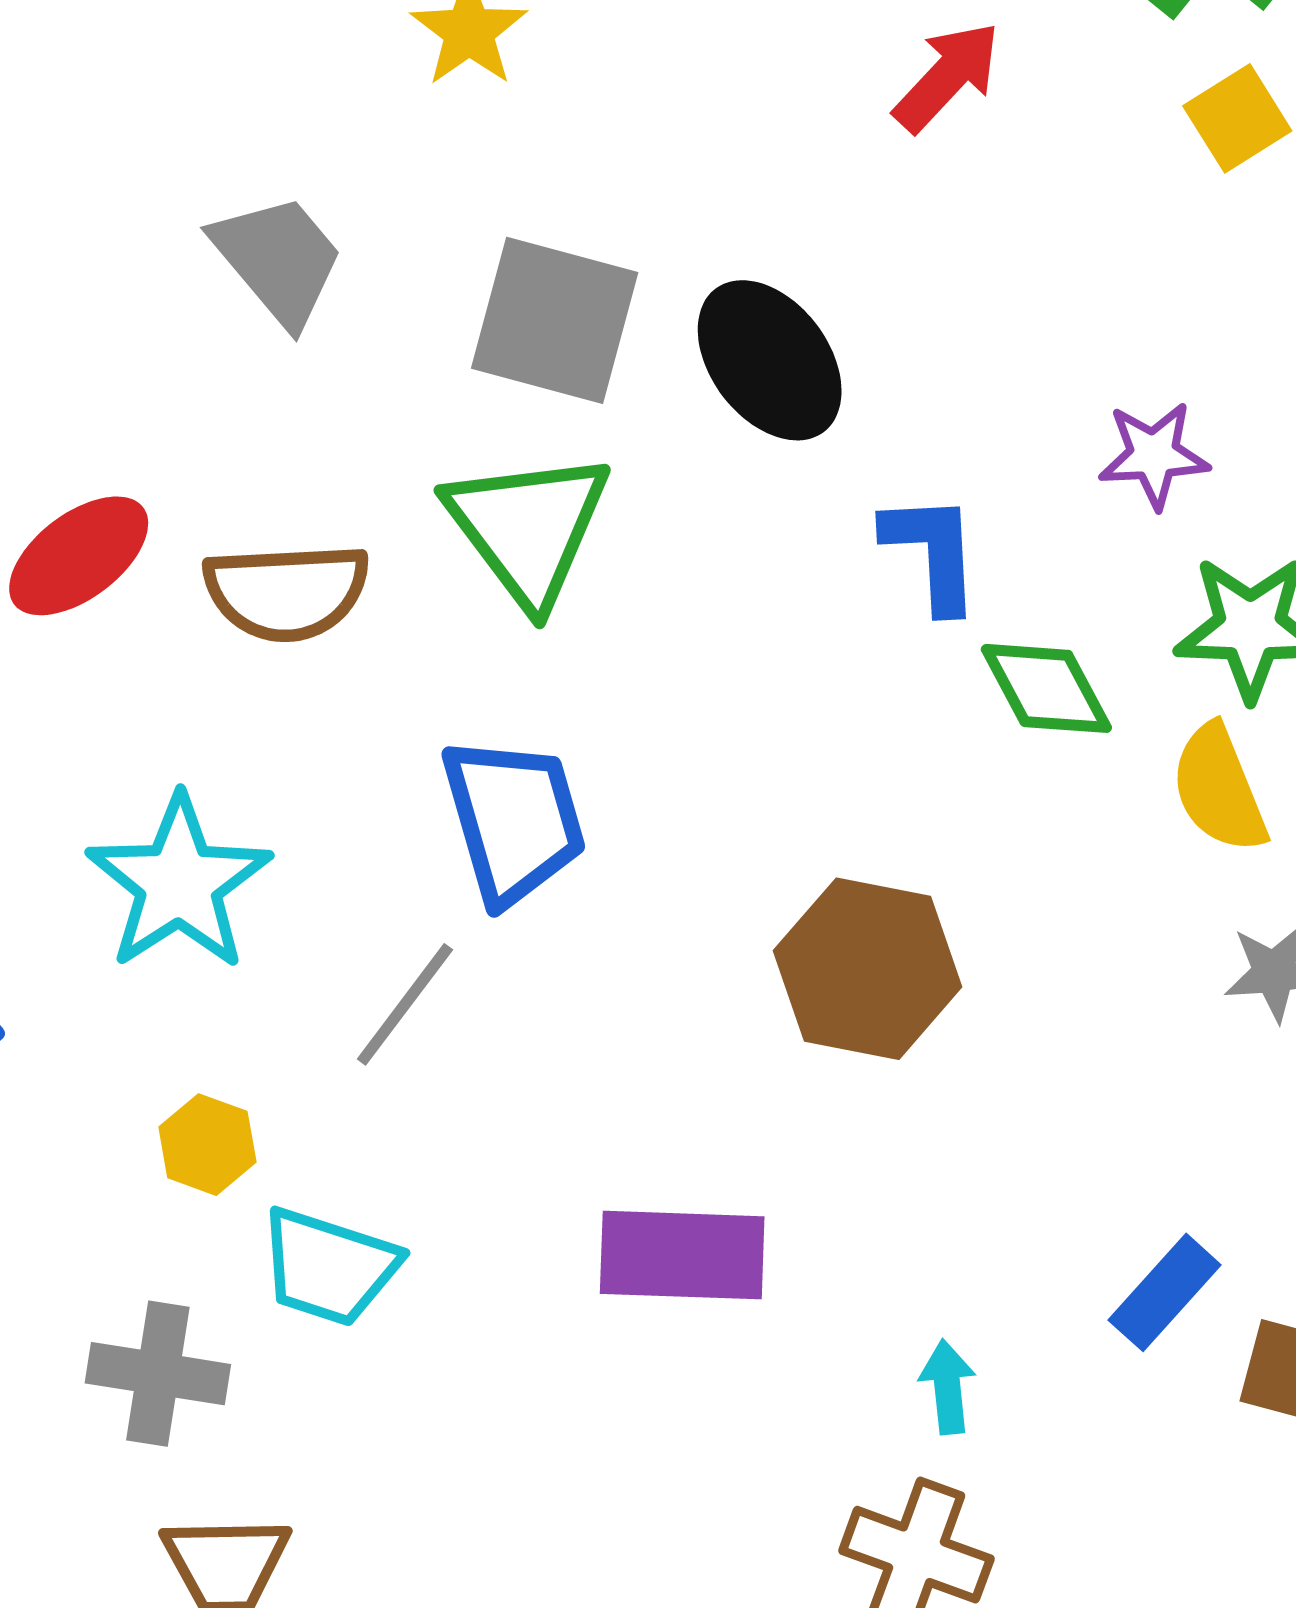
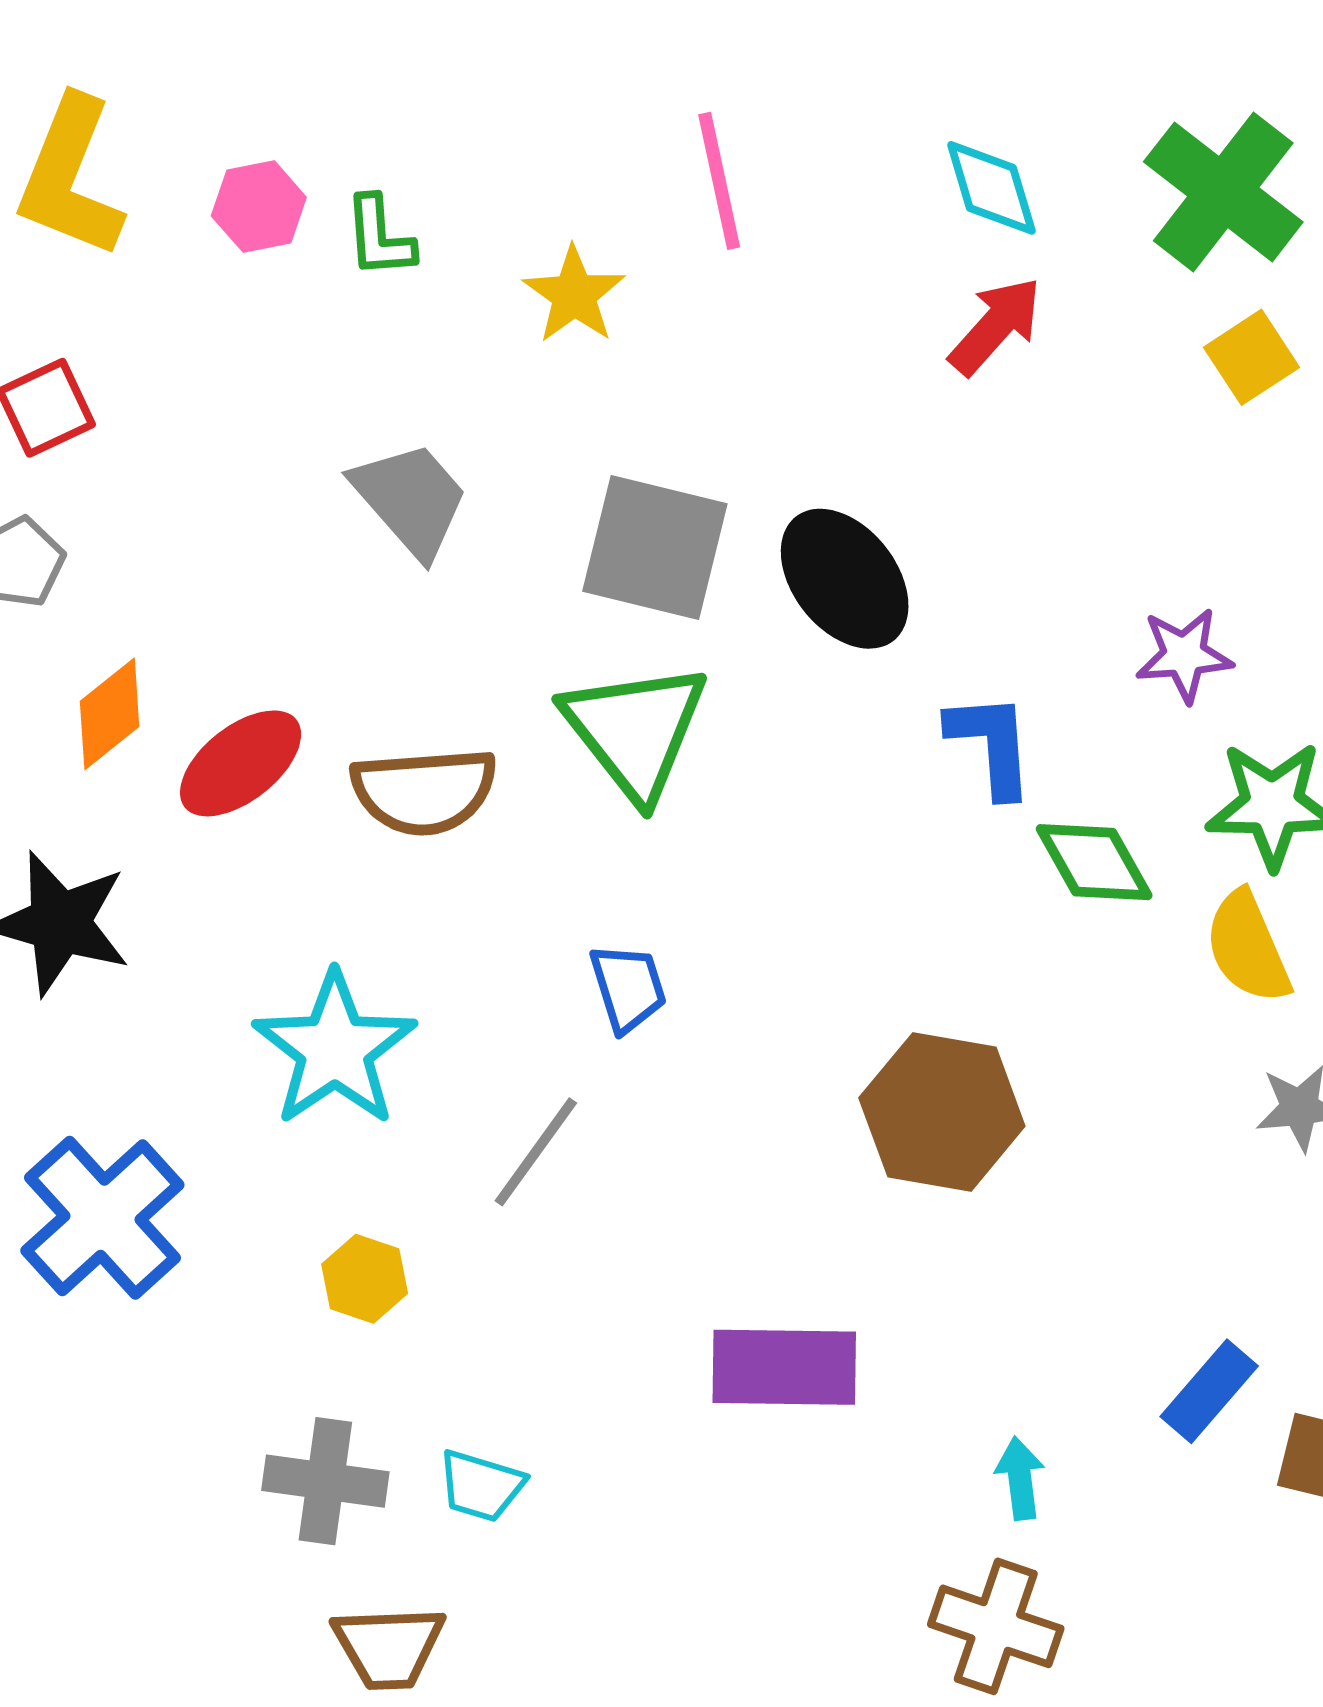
blue trapezoid: (514, 820) -> (628, 988), size x0.6
cyan trapezoid: (329, 1267) -> (481, 1486), moved, size x0.7

